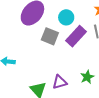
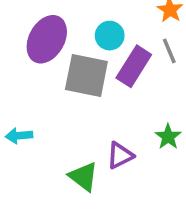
gray square: (50, 36) -> (86, 76), size x1.4

